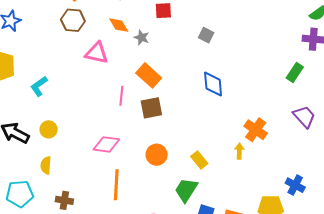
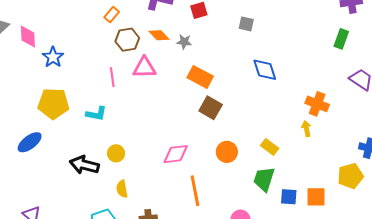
brown hexagon: (73, 20) -> (127, 40), moved
cyan L-shape: (39, 86) -> (96, 114), turned -120
pink line: (121, 96) -> (112, 77), moved
brown square: (151, 108) -> (211, 108), turned -35

